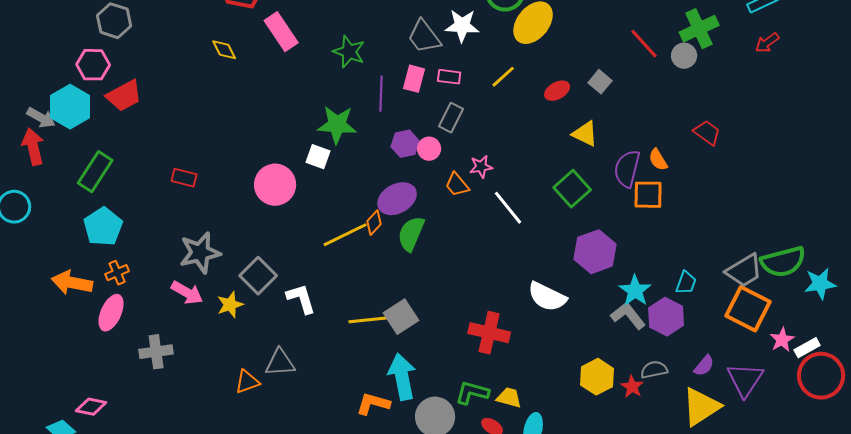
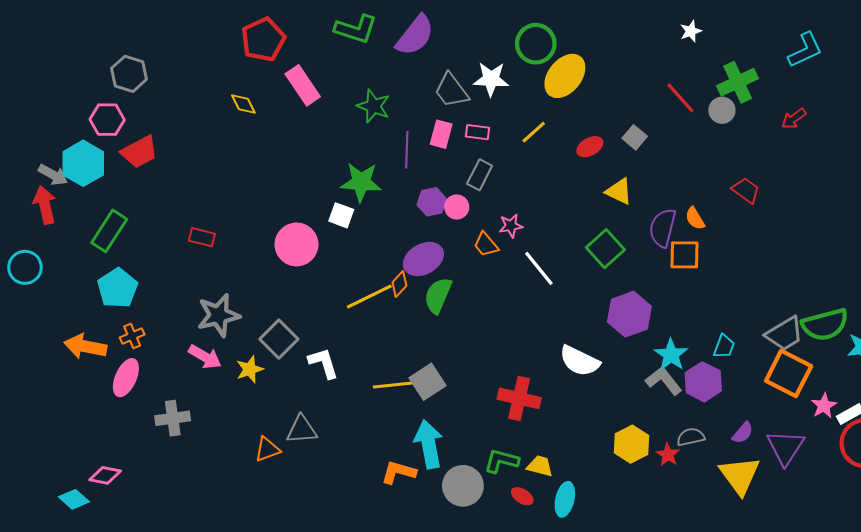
red arrow: (767, 43) -> (794, 119), moved
yellow triangle: (701, 407) -> (740, 475), turned -33

